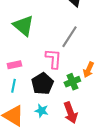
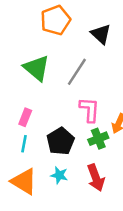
gray line: (69, 37) -> (77, 72), moved
pink L-shape: (53, 59) -> (89, 110), moved
pink rectangle: (14, 65) -> (25, 117), turned -56

